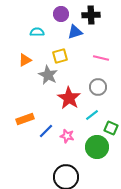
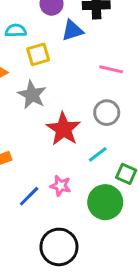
yellow square: (60, 56) -> (38, 54), moved
blue line: (46, 131) -> (29, 196), moved

